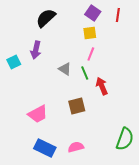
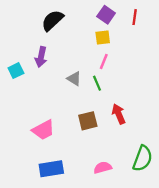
red arrow: (102, 86) -> (119, 114), moved
pink semicircle: (76, 147) -> (103, 168), moved
blue rectangle: (45, 148) -> (51, 169), turned -35

